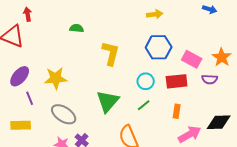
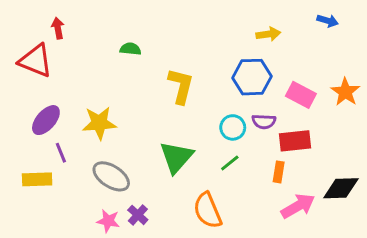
yellow arrow: (155, 14) -> (268, 34), moved
purple semicircle: (210, 79) -> (264, 122), moved
red rectangle: (177, 81) -> (295, 141), moved
yellow rectangle: (21, 125) -> (37, 179), moved

